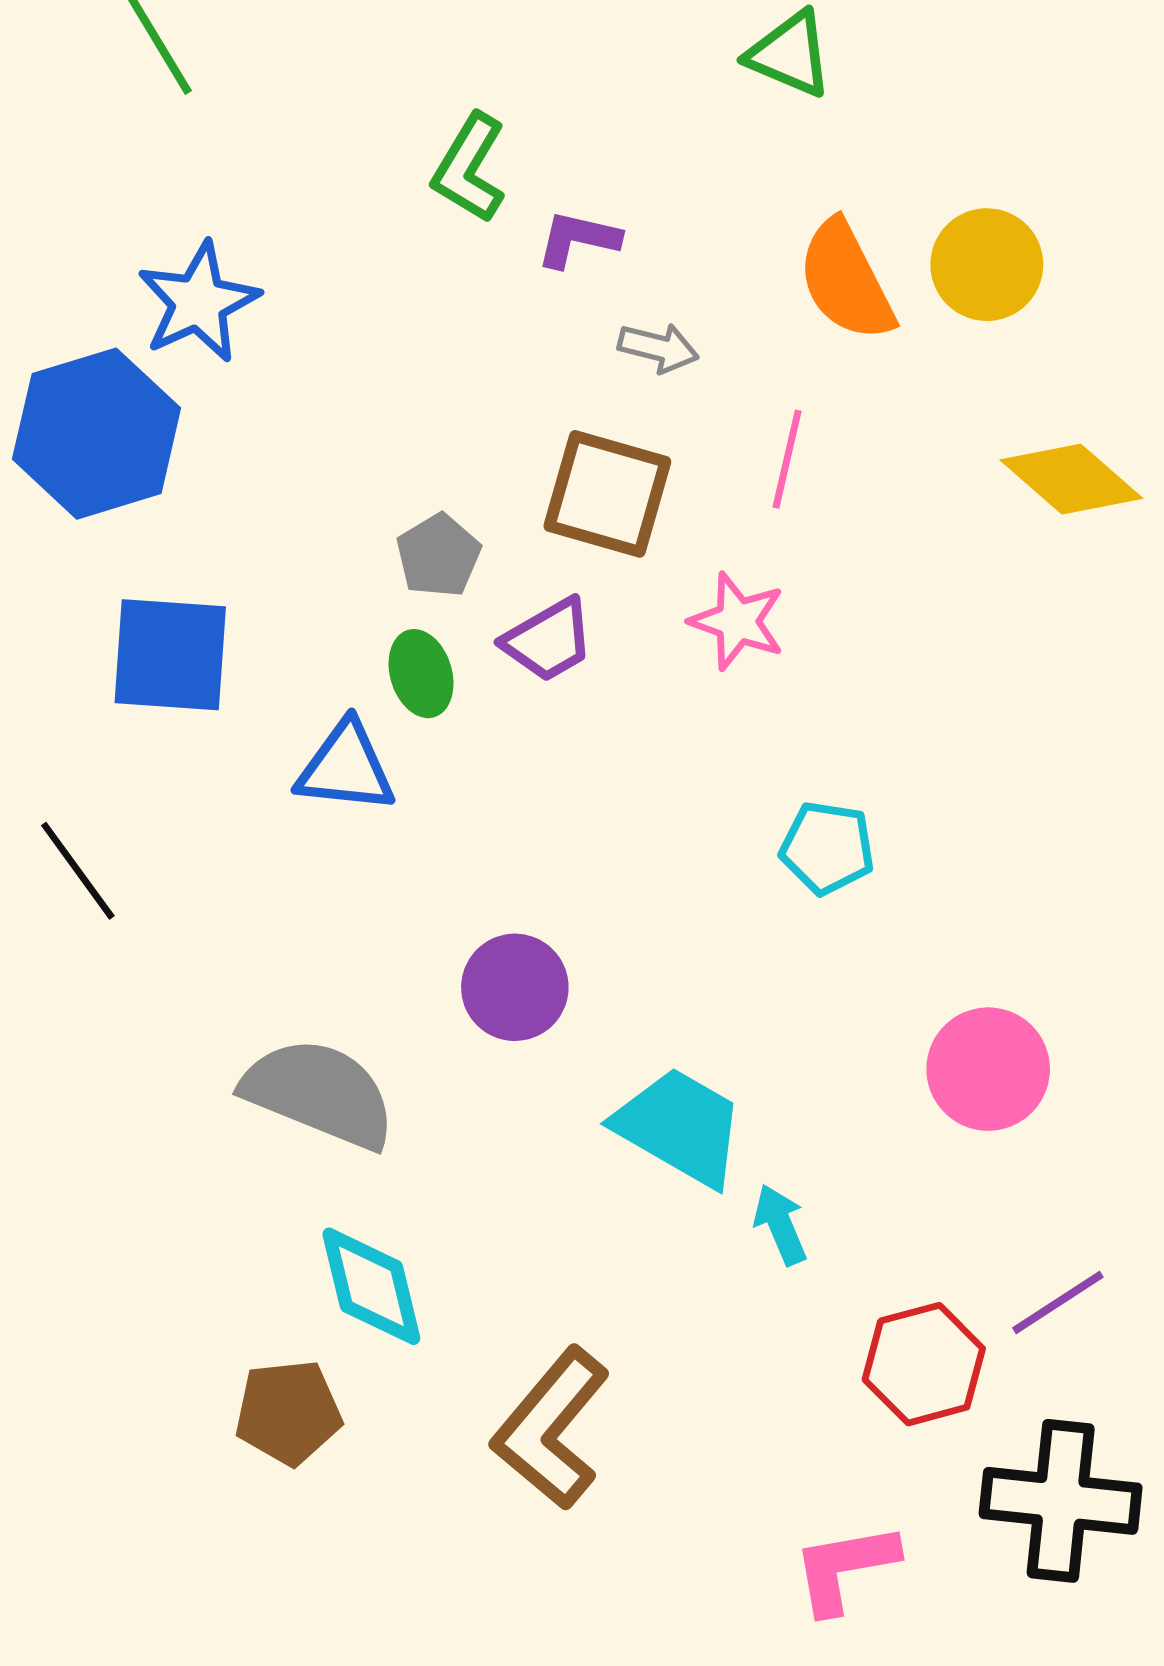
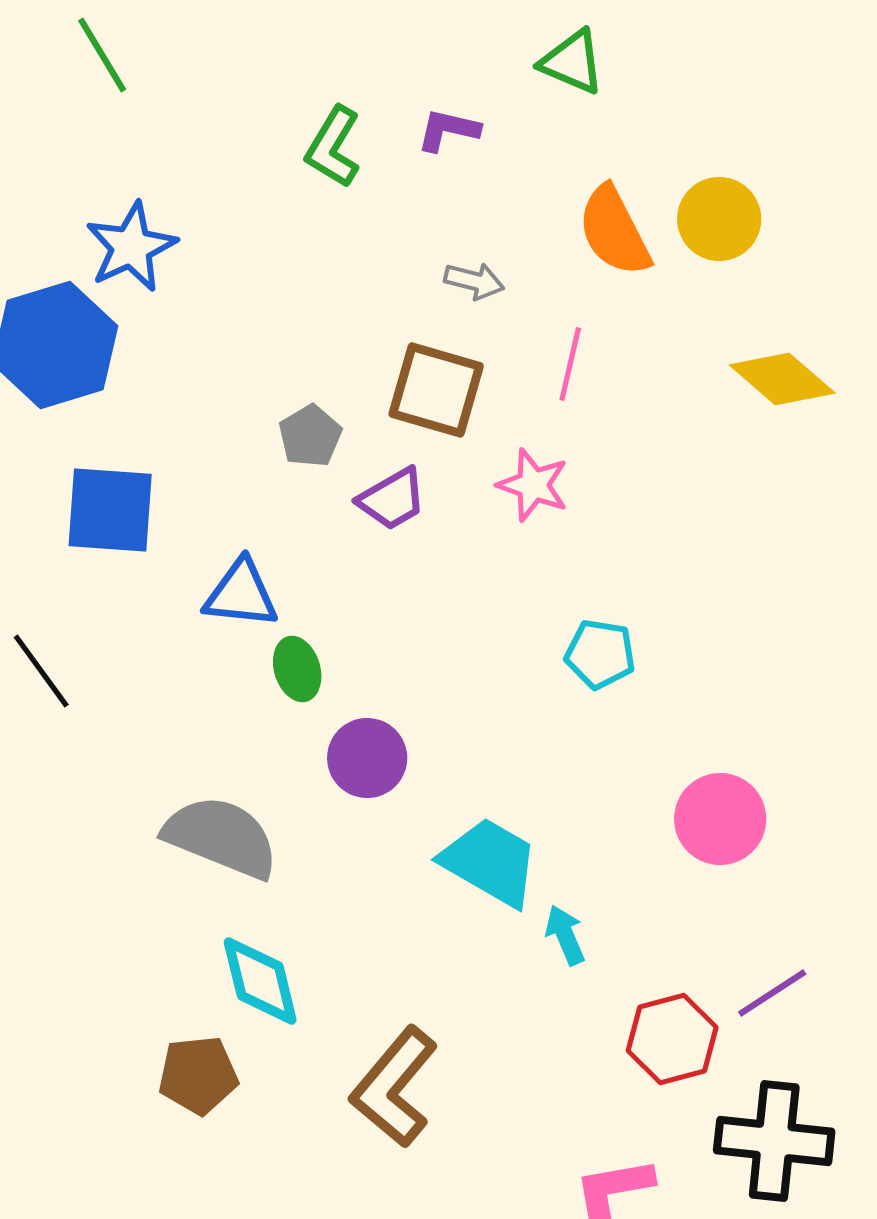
purple L-shape: (578, 239) -> (448, 130), moved
green ellipse: (421, 674) -> (297, 669), moved

